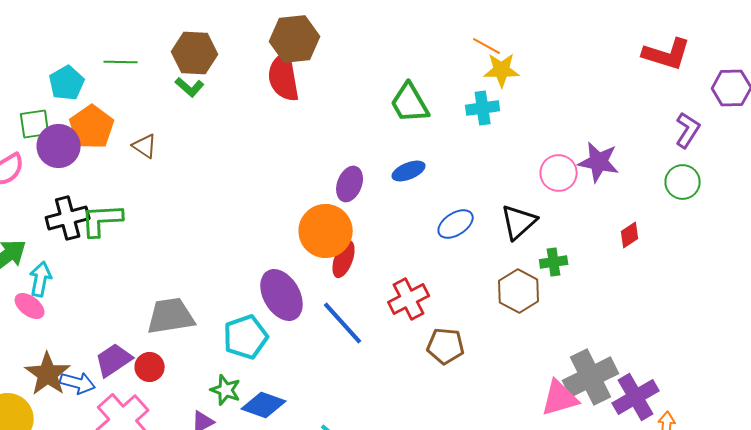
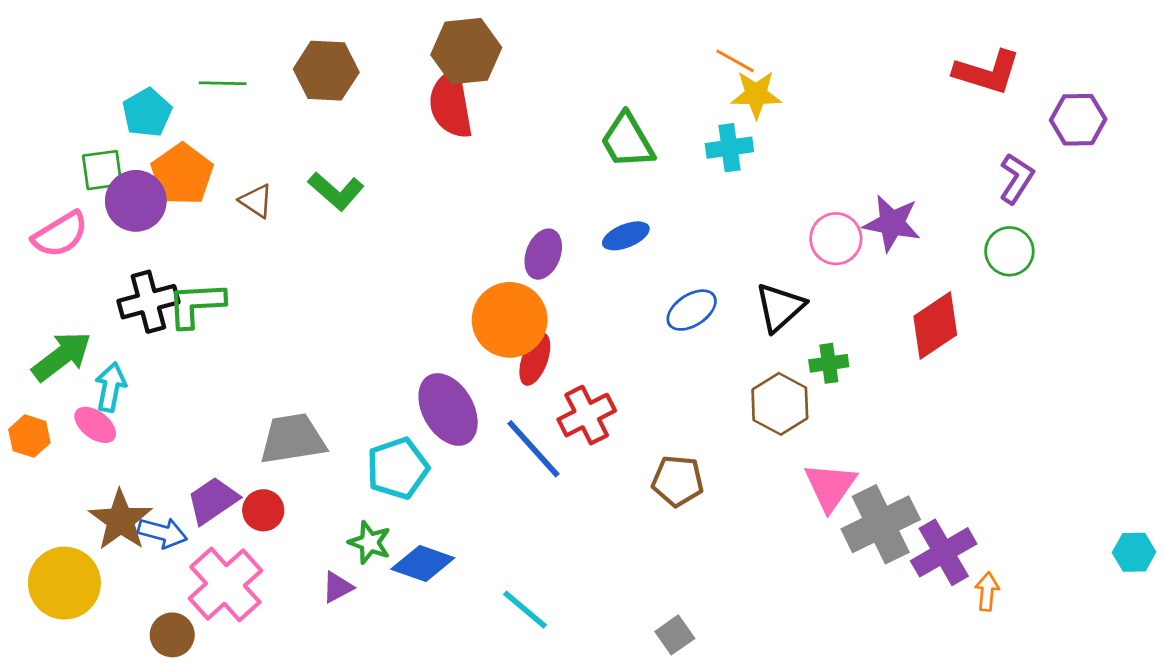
green L-shape: (190, 87) -> (336, 191), moved, size x1.4
red diamond: (630, 235) -> (935, 325), size x1.8
red cross: (409, 299) -> (587, 415), moved
pink triangle: (560, 398) -> (830, 486), moved, turned -39

